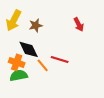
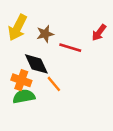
red arrow: (79, 24) -> (99, 33), turned 64
red line: (60, 59) -> (70, 48), moved

